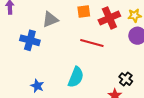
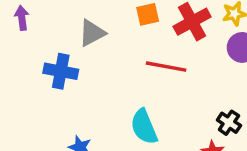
cyan semicircle: (76, 77) -> (144, 127), turned 140

